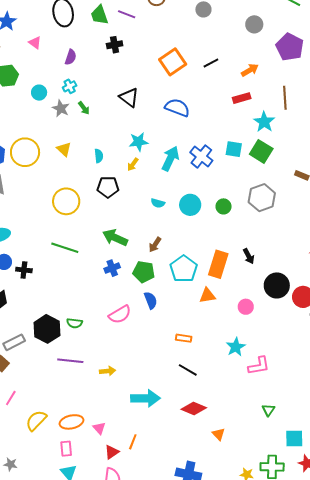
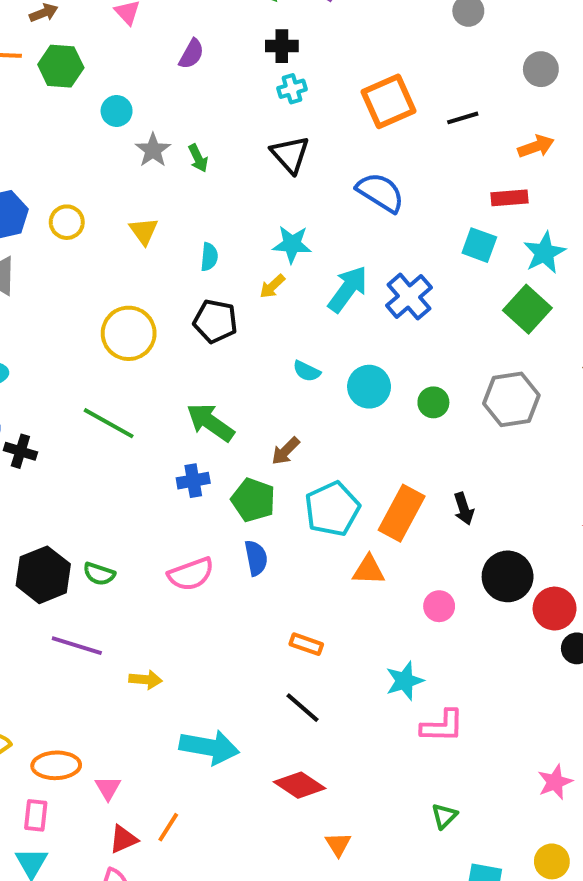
gray circle: (254, 24) -> (541, 69), moved
cyan cross: (70, 86) -> (292, 89), moved
cyan square: (234, 149) -> (479, 245), moved
yellow circle: (25, 152) -> (67, 222), size x0.6

